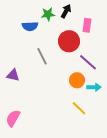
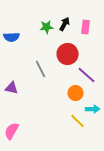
pink rectangle: (87, 25) -> (86, 27), moved
blue semicircle: (30, 26) -> (12, 37), moved
cyan arrow: (94, 87) -> (93, 109), moved

